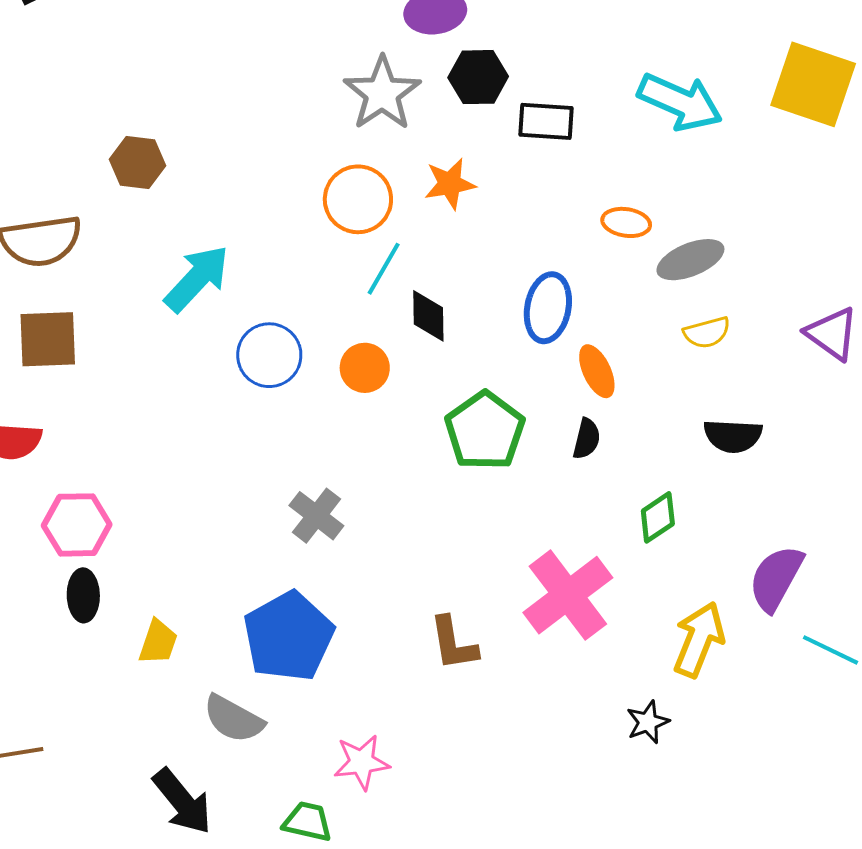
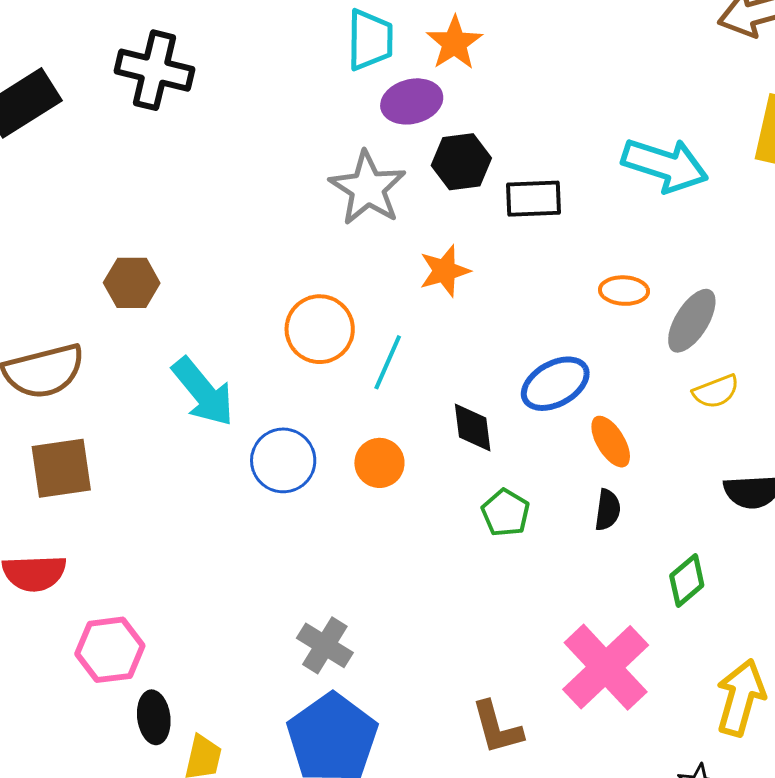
orange circle: (358, 199) -> (320, 329), moved
gray ellipse: (690, 260) -> (692, 321), turned -30
cyan arrow: (197, 279) -> (203, 392), turned 104
blue ellipse: (548, 308) -> (555, 384), turned 56
black diamond: (428, 316) -> (473, 428), moved
green pentagon: (485, 431) -> (506, 513), size x0.6
gray cross: (316, 516) -> (325, 645), moved
black ellipse: (83, 595) -> (154, 717), moved

